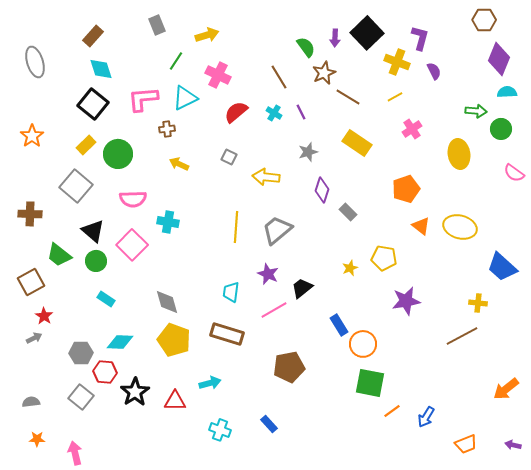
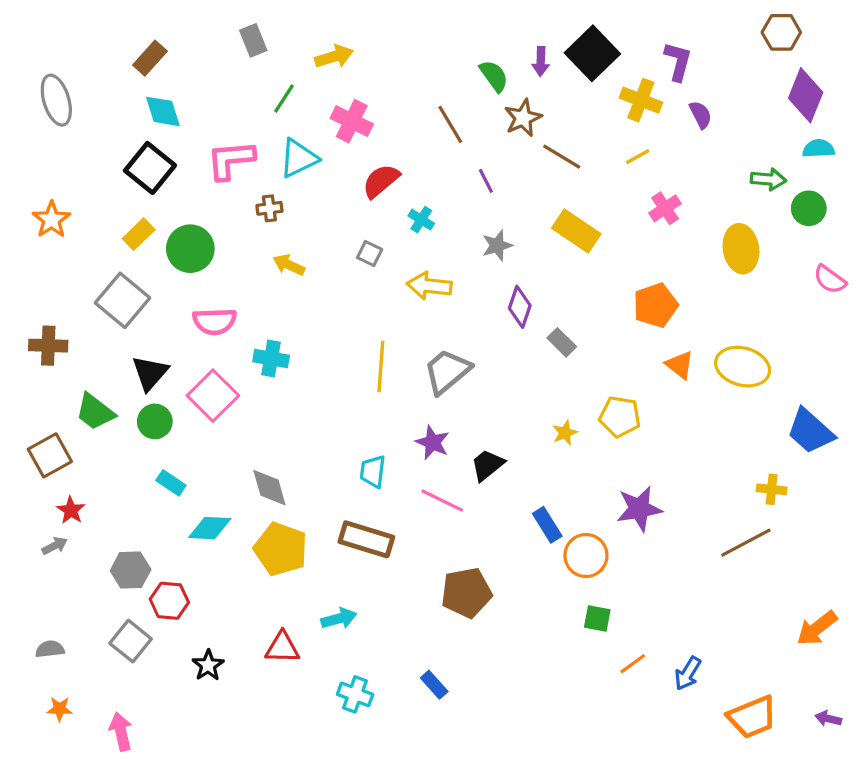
cyan cross: (274, 113) -> (421, 220), moved
black triangle: (93, 231) -> (150, 373), turned 30
purple star: (406, 301) -> (639, 509), moved
pink line: (274, 310) -> (442, 501), turned 56
cyan diamond: (120, 342) -> (210, 528), moved
green square: (370, 383) -> (597, 618), size x0.6
black star: (135, 392) -> (208, 665), moved, size x0.7
orange trapezoid: (466, 444) -> (752, 717), size x1.4

